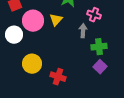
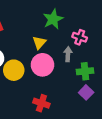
pink circle: (33, 21) -> (42, 65), moved
yellow circle: (32, 64) -> (14, 70), moved

